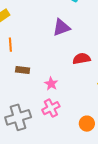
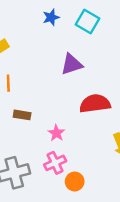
red semicircle: (82, 59) -> (95, 104), size x1.4
orange circle: (87, 124) -> (75, 182), moved

